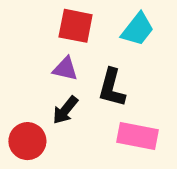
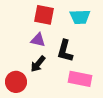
cyan trapezoid: (138, 29) -> (80, 17), turned 50

